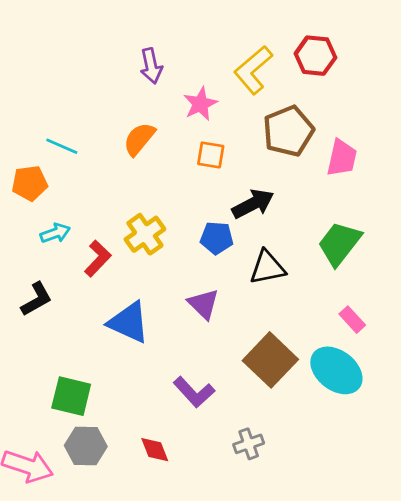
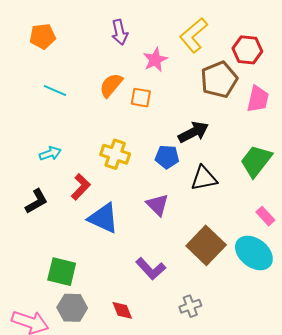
red hexagon: (315, 56) -> (247, 50), moved
orange square: (211, 155) -> (141, 98), moved
orange pentagon: (30, 183) -> (43, 36), moved
yellow cross: (145, 234) -> (115, 154), turned -36
red L-shape: (98, 258) -> (81, 187), moved

